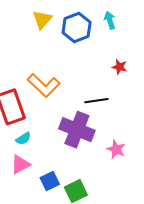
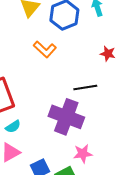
orange L-shape: (44, 85) -> (45, 49), moved, size x0.7
pink star: (116, 149) -> (83, 154), moved, turned -30

